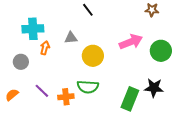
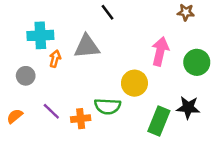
gray triangle: (71, 38) -> (87, 46), size x1.6
pink arrow: (131, 42) -> (160, 51), turned -55
yellow circle: (93, 56) -> (134, 83), moved

